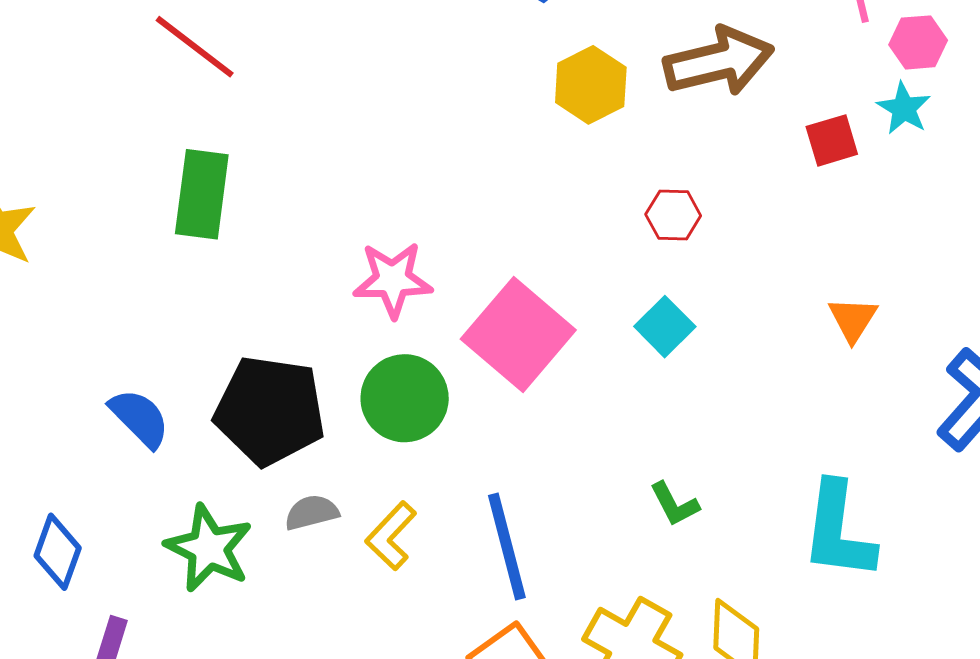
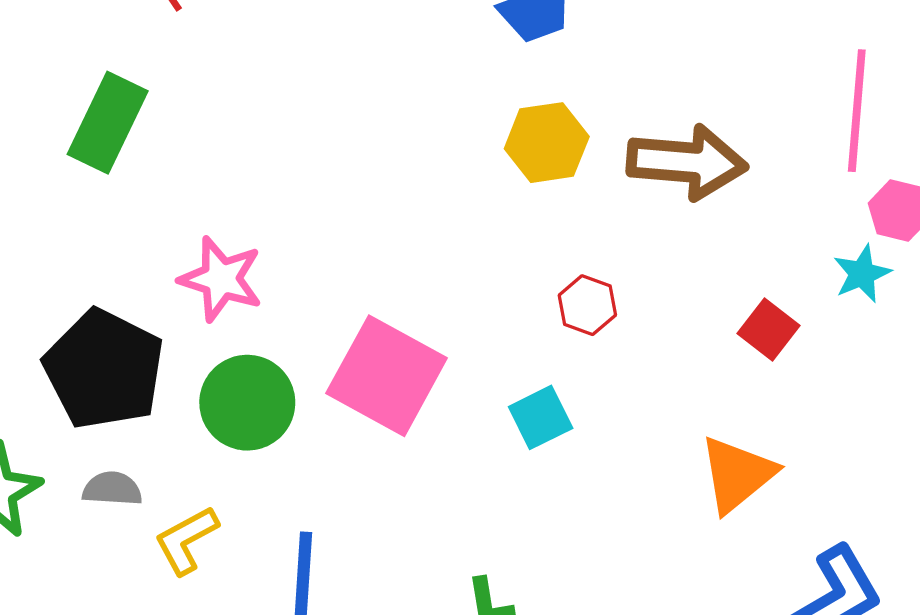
red square: (832, 140) -> (769, 330), moved, turned 36
pink star: (393, 280) -> (221, 279), moved
orange triangle: (853, 319) -> (737, 474), size x1.5
pink square: (518, 335) -> (387, 376), turned -30

